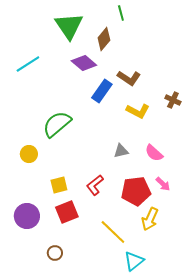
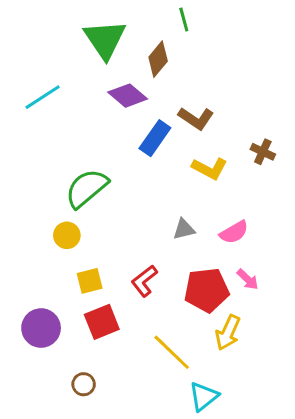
pink semicircle: (154, 153) -> (234, 232), turned -72
yellow circle: (29, 154) -> (67, 235), moved

